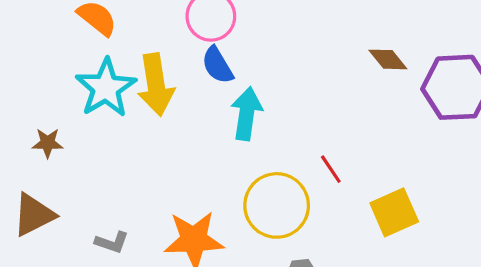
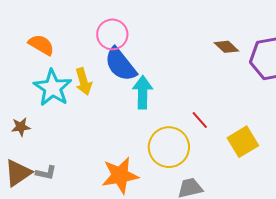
blue semicircle: (217, 65) -> (120, 64), size x1.5
yellow arrow: (156, 85) -> (84, 82), size x0.7
gray L-shape: (112, 242) -> (46, 173), moved

